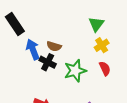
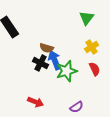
green triangle: (96, 24) -> (87, 18), moved
blue arrow: (33, 49) -> (55, 60), moved

